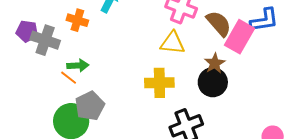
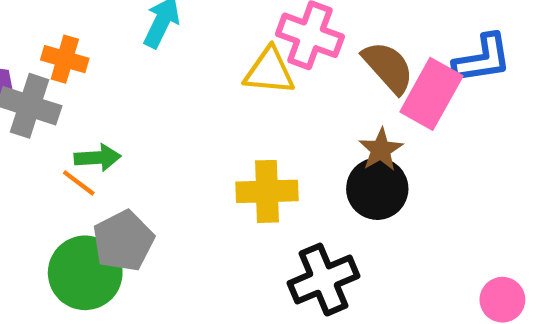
orange cross: (77, 20) -> (65, 59), moved
yellow triangle: (173, 43) -> (269, 71), moved

